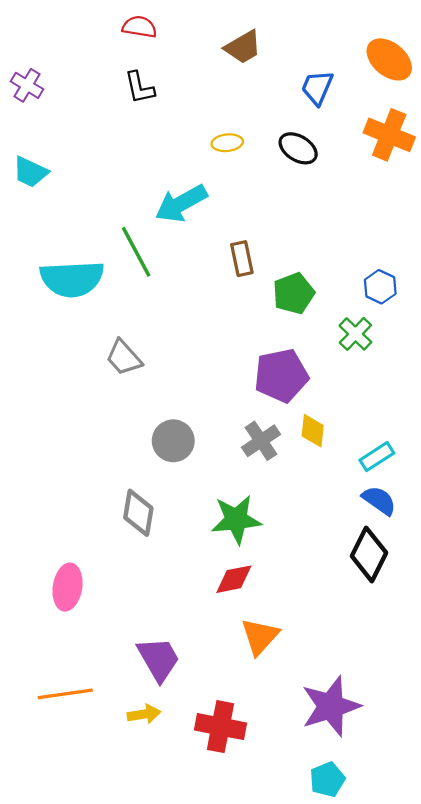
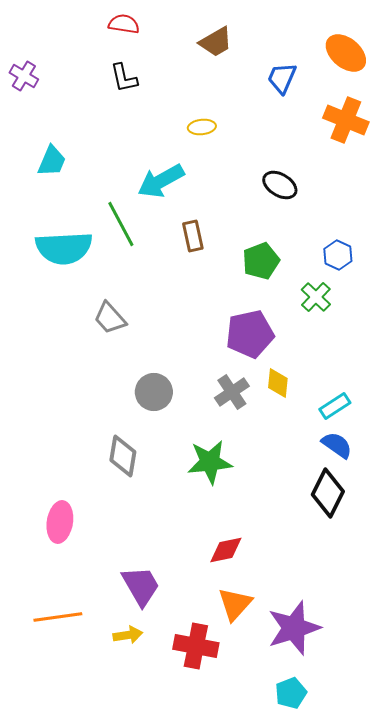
black ellipse: (298, 148) -> (280, 185), moved
cyan trapezoid: (30, 172) -> (52, 161), moved, turned -92
brown rectangle: (242, 259) -> (193, 236), moved
red diamond: (234, 579) -> (226, 550), moved
orange triangle: (260, 637) -> (235, 604), moved

